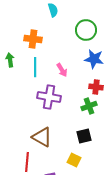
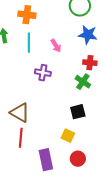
purple cross: (49, 97) -> (43, 73), size x0.7
green cross: (89, 106) -> (83, 82), turned -35
brown triangle: (42, 137) -> (20, 113), moved

